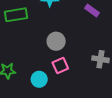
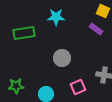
pink square: (60, 66) -> (78, 87), moved

